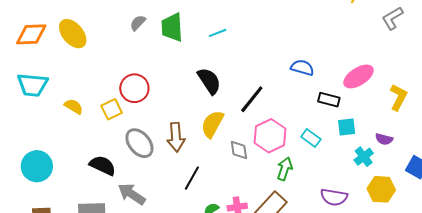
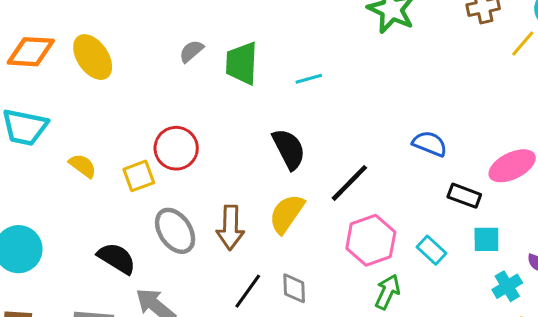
gray diamond: (239, 150) -> (294, 288), moved

